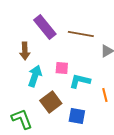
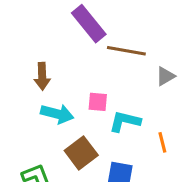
purple rectangle: (45, 27) -> (89, 24), moved
cyan arrow: (35, 76) -> (57, 114), turned 85

